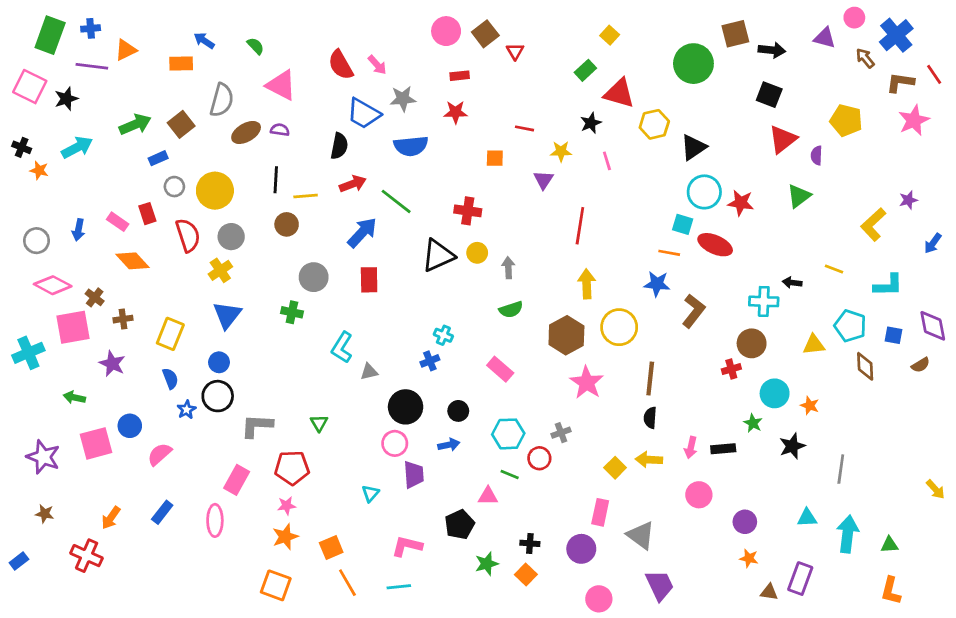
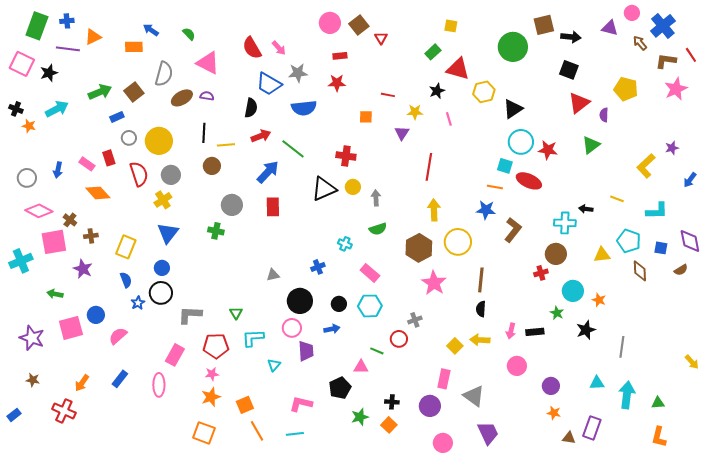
yellow square: (610, 35) -> (451, 26), turned -32
cyan cross: (443, 335) -> (345, 244), moved
cyan L-shape: (342, 347) -> (253, 338), moved, turned 55
cyan hexagon: (508, 434) -> (370, 306), moved

